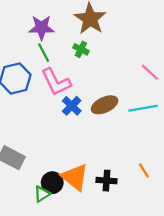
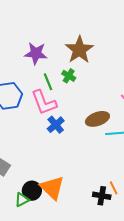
green line: (44, 53) -> (48, 82), moved
brown ellipse: (105, 105) -> (97, 119), moved
black cross: (107, 181) -> (102, 196), moved

